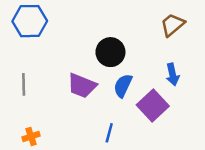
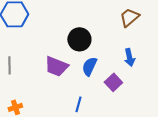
purple square: (153, 105) -> (113, 82), size x0.7

